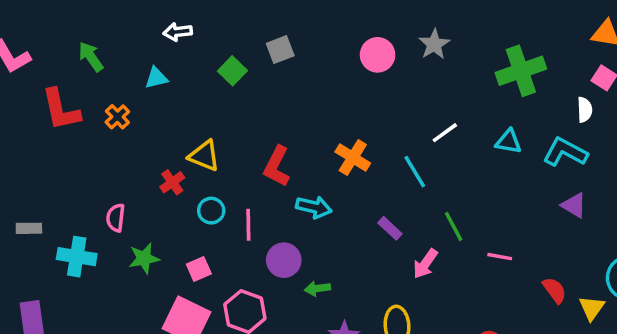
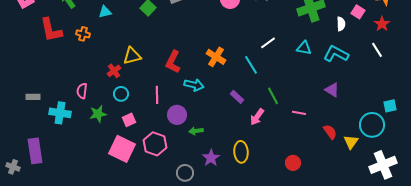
white semicircle: (585, 110) -> (341, 24), moved
orange cross: (117, 117) -> (83, 34), turned -32
yellow triangle: (204, 156) -> (132, 56), turned -36
purple triangle: (574, 205) -> (332, 90), moved
cyan circle: (211, 211) -> (121, 94), moved

